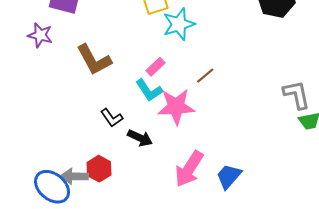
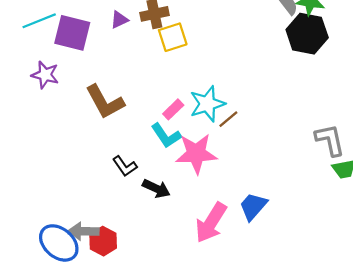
cyan star: (179, 24) -> (207, 104), moved
red hexagon: (99, 169) -> (103, 241), moved
blue trapezoid: (229, 176) -> (253, 206), moved

